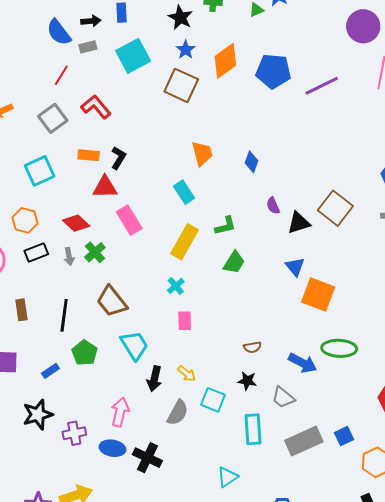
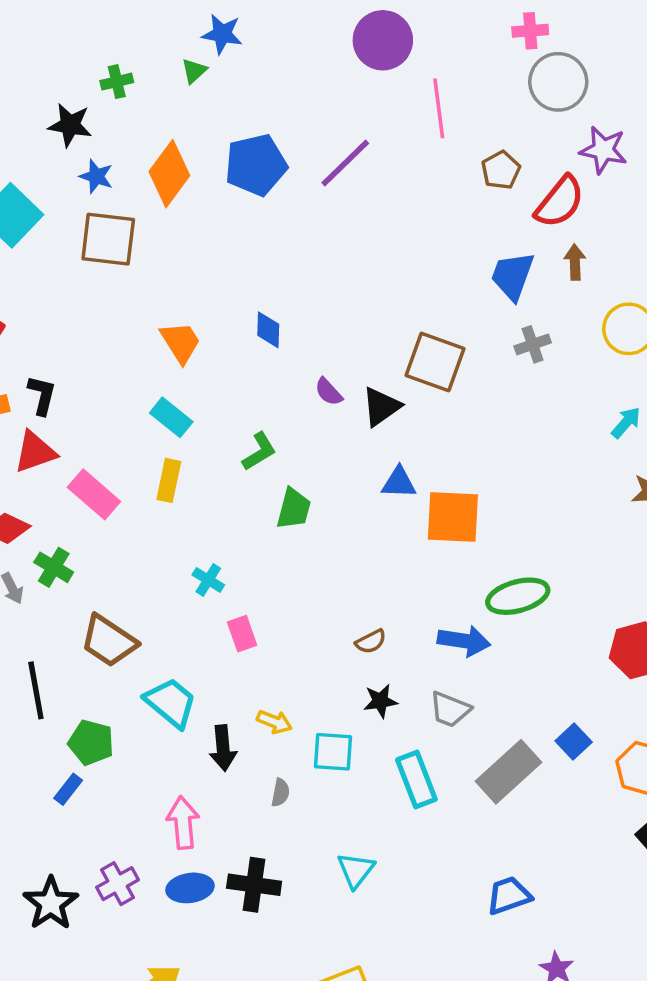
yellow rectangle: (185, 242) -> (169, 480), moved, size x0.7
blue triangle: (295, 267) -> (399, 483), turned -30
blue rectangle: (50, 371) -> (68, 789), moved
gray semicircle: (178, 413) -> (280, 793), size x0.6
black star: (38, 415) -> (51, 903), moved
cyan triangle: (227, 477) -> (356, 870), moved

